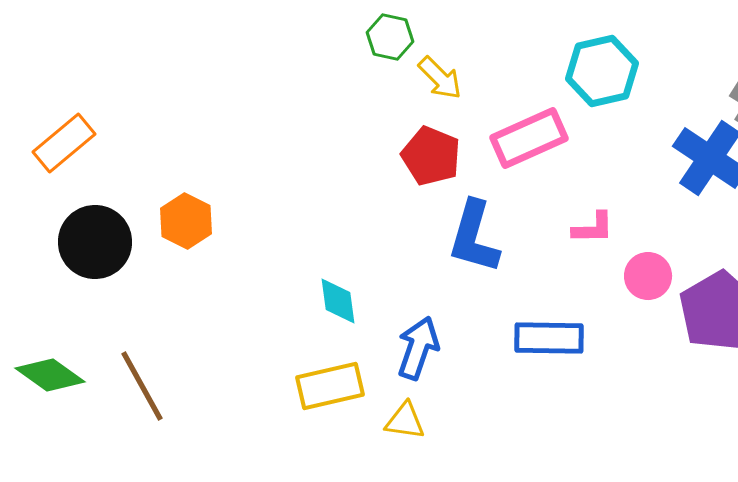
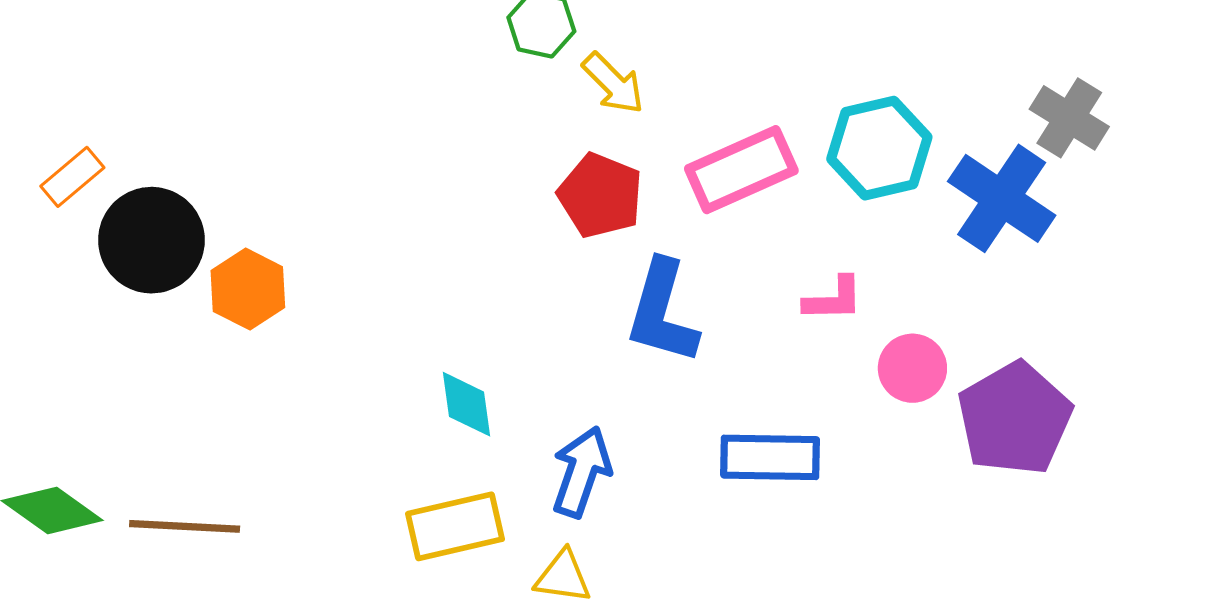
cyan hexagon: (602, 71) -> (879, 148), moved
orange rectangle: (64, 143) -> (72, 177), size x0.7
black circle: (95, 242) -> (151, 240), moved
brown line: (142, 386) -> (185, 526), turned -58

